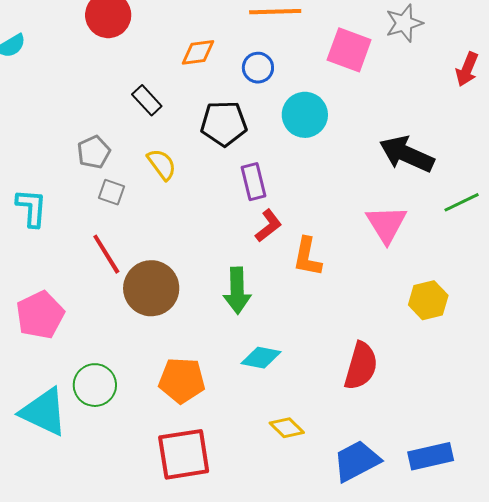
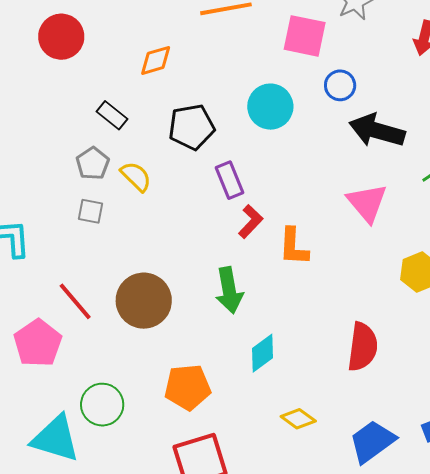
blue circle: (258, 68) -> (340, 85), moved
gray pentagon: (94, 152) -> (93, 163), moved
red line: (106, 254) -> (75, 301), moved
cyan diamond: (261, 358) -> (262, 353), turned -39

